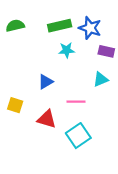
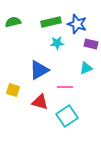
blue triangle: (46, 82) -> (39, 70), size x1.5

